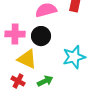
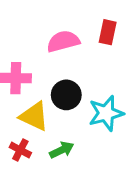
black circle: (41, 36) -> (66, 95), moved

